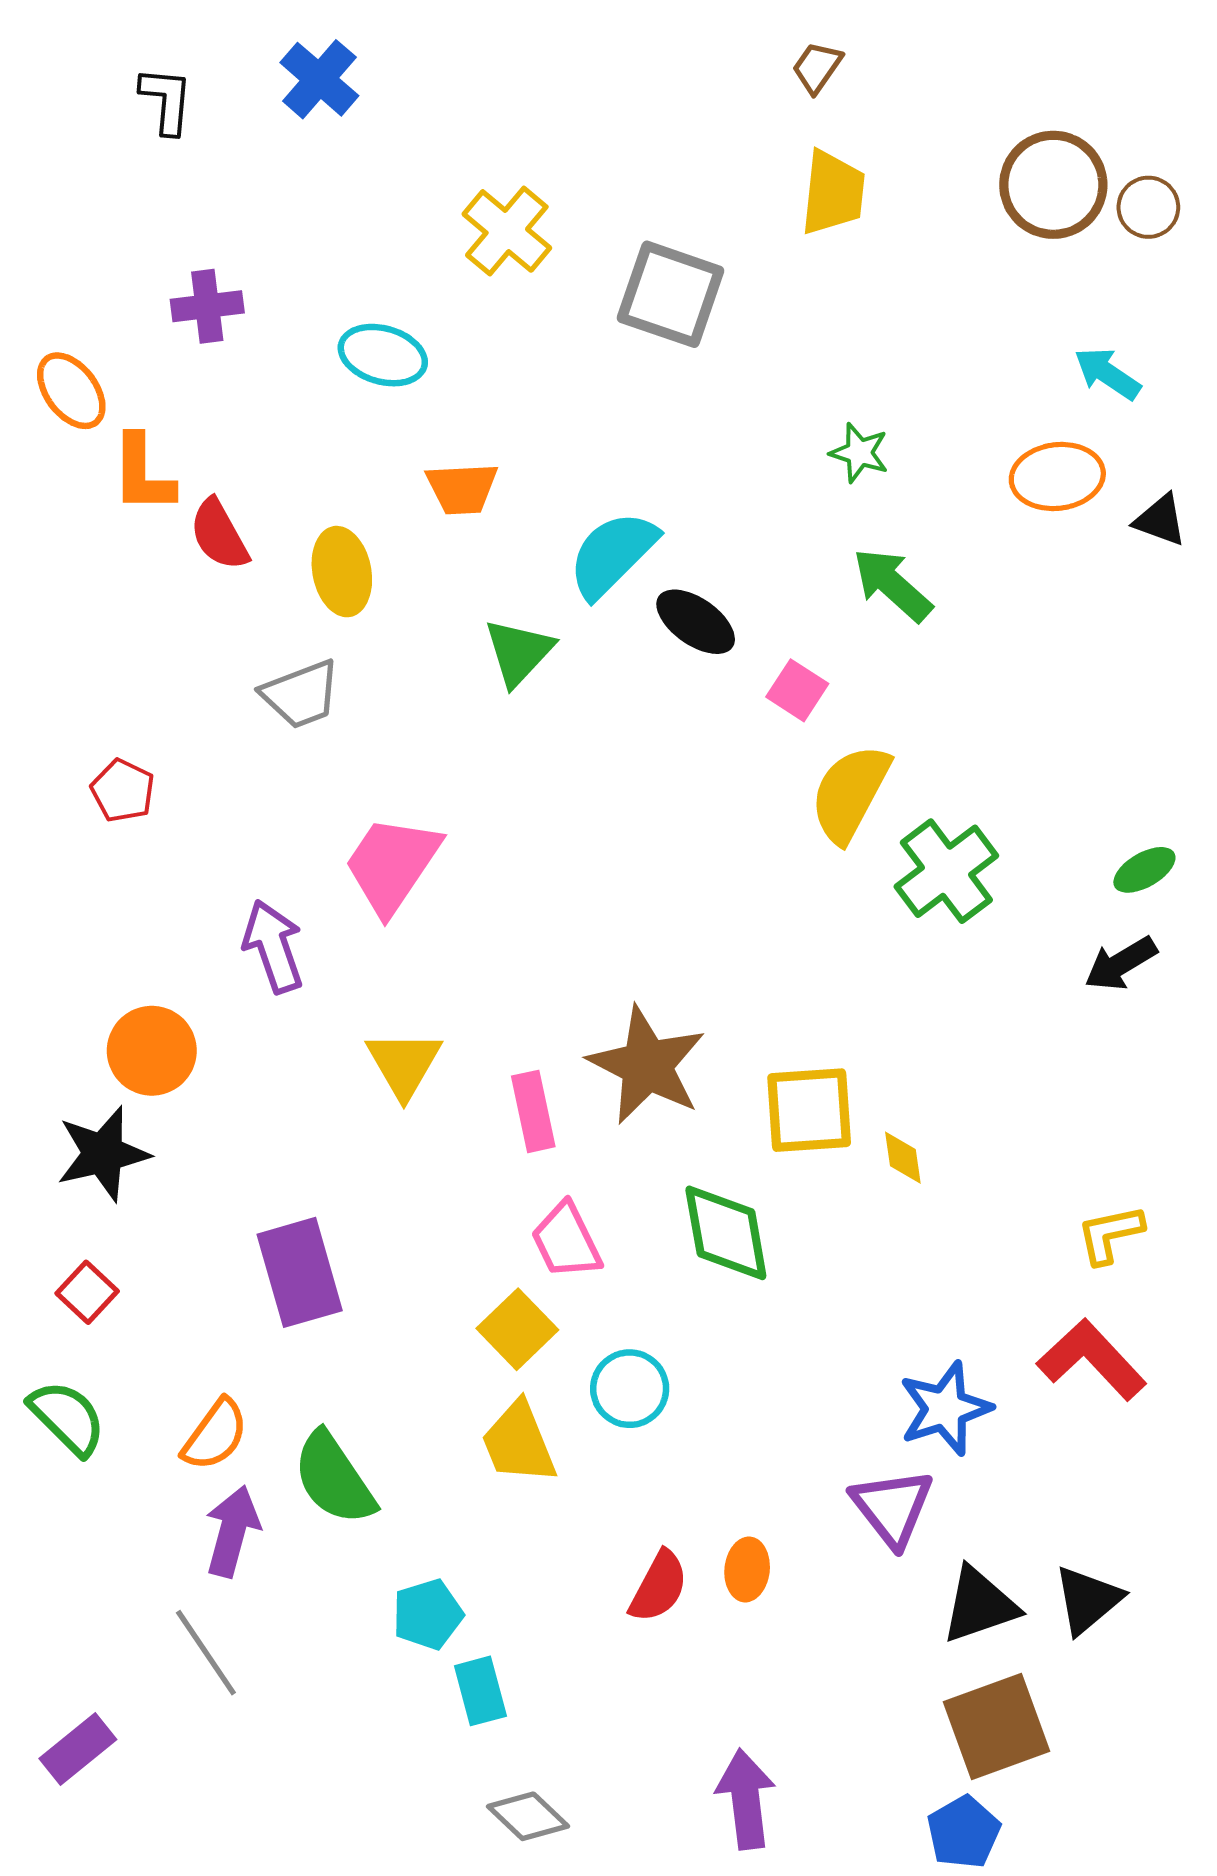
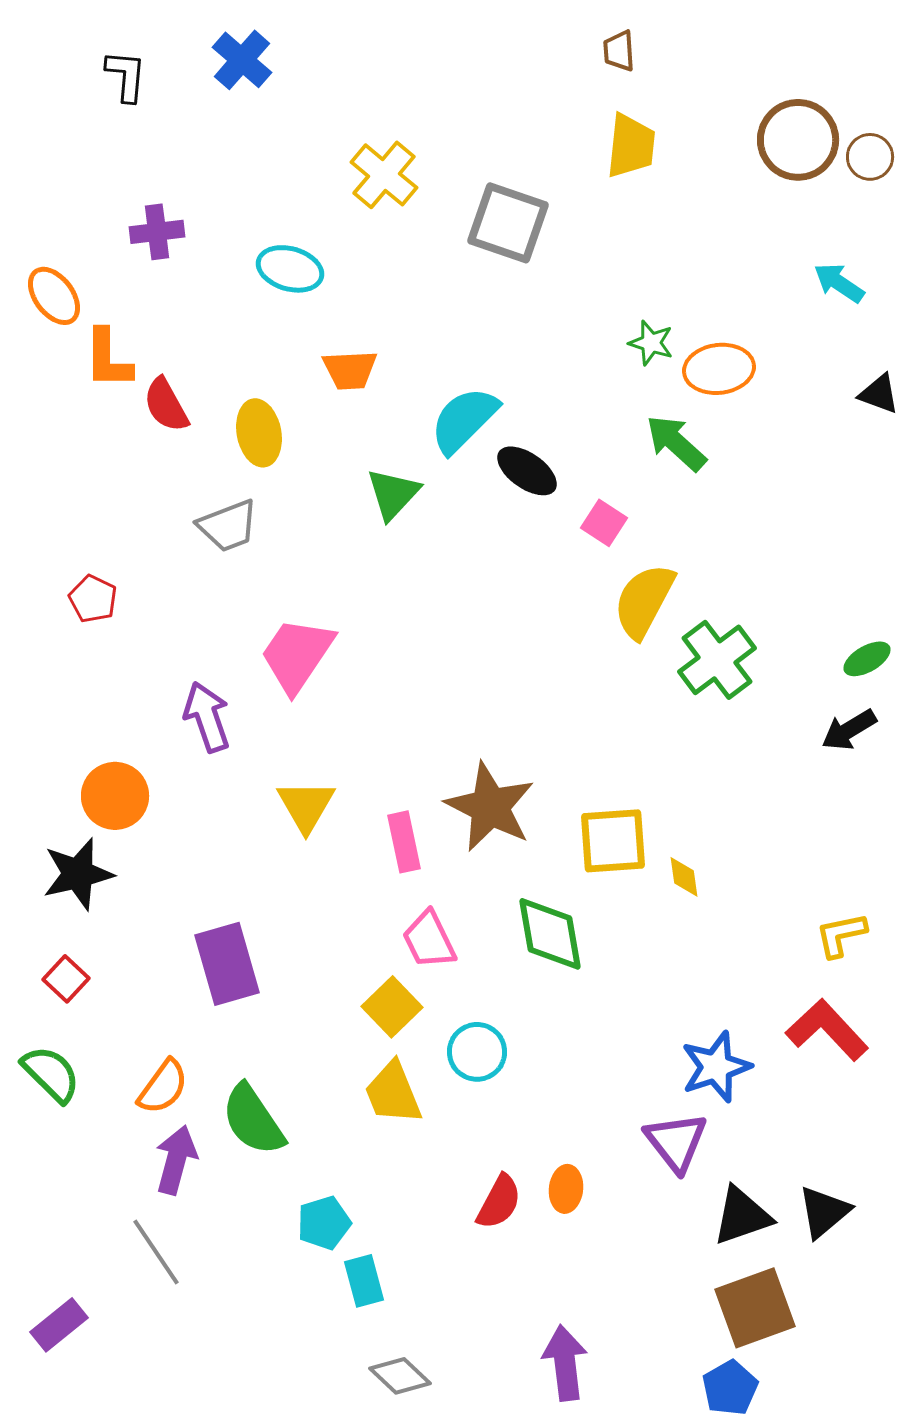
brown trapezoid: (817, 67) -> (619, 51), turned -39
orange ellipse: (1057, 477) -> (719, 369), moved

